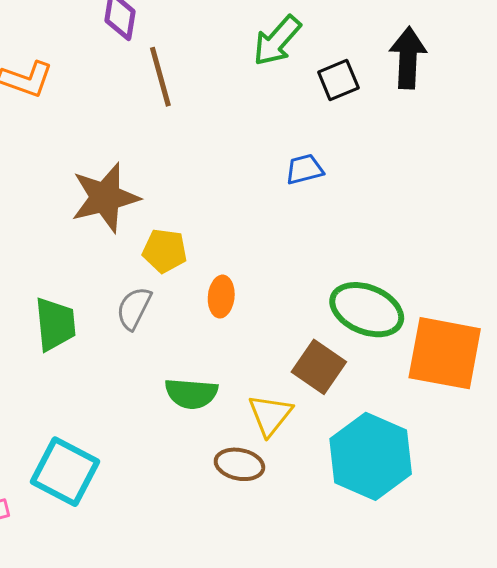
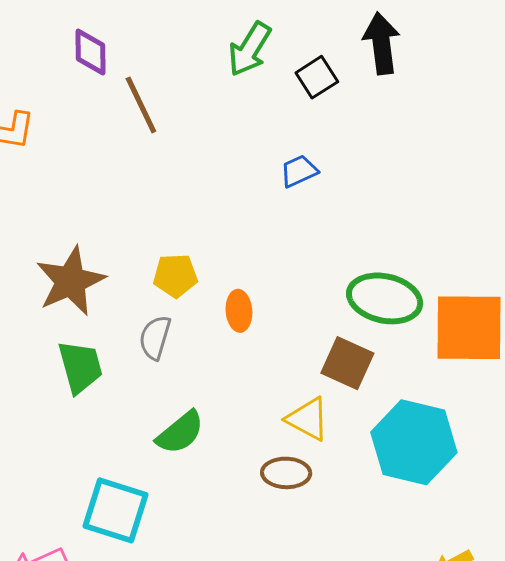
brown star: (105, 198) -> (71, 281), moved
green semicircle: (191, 393) -> (180, 432), moved, turned -34
yellow triangle: (270, 415) -> (308, 419), turned -30

